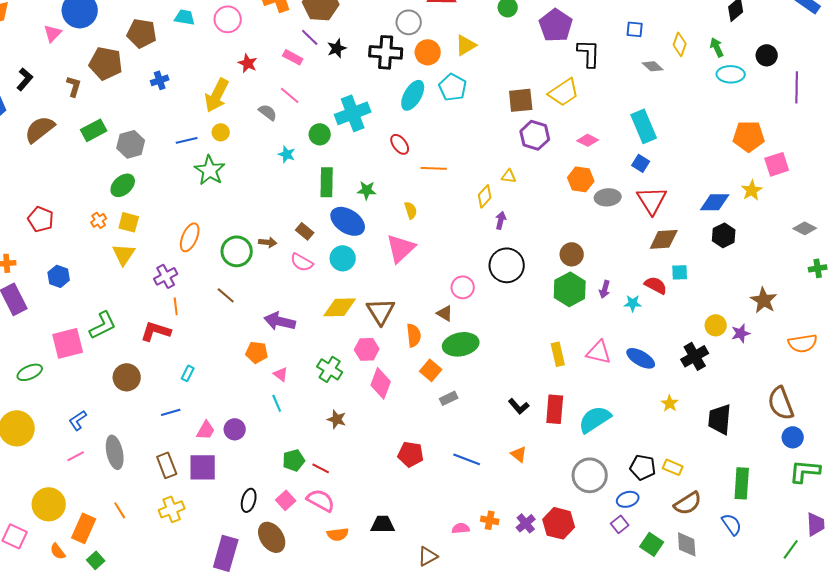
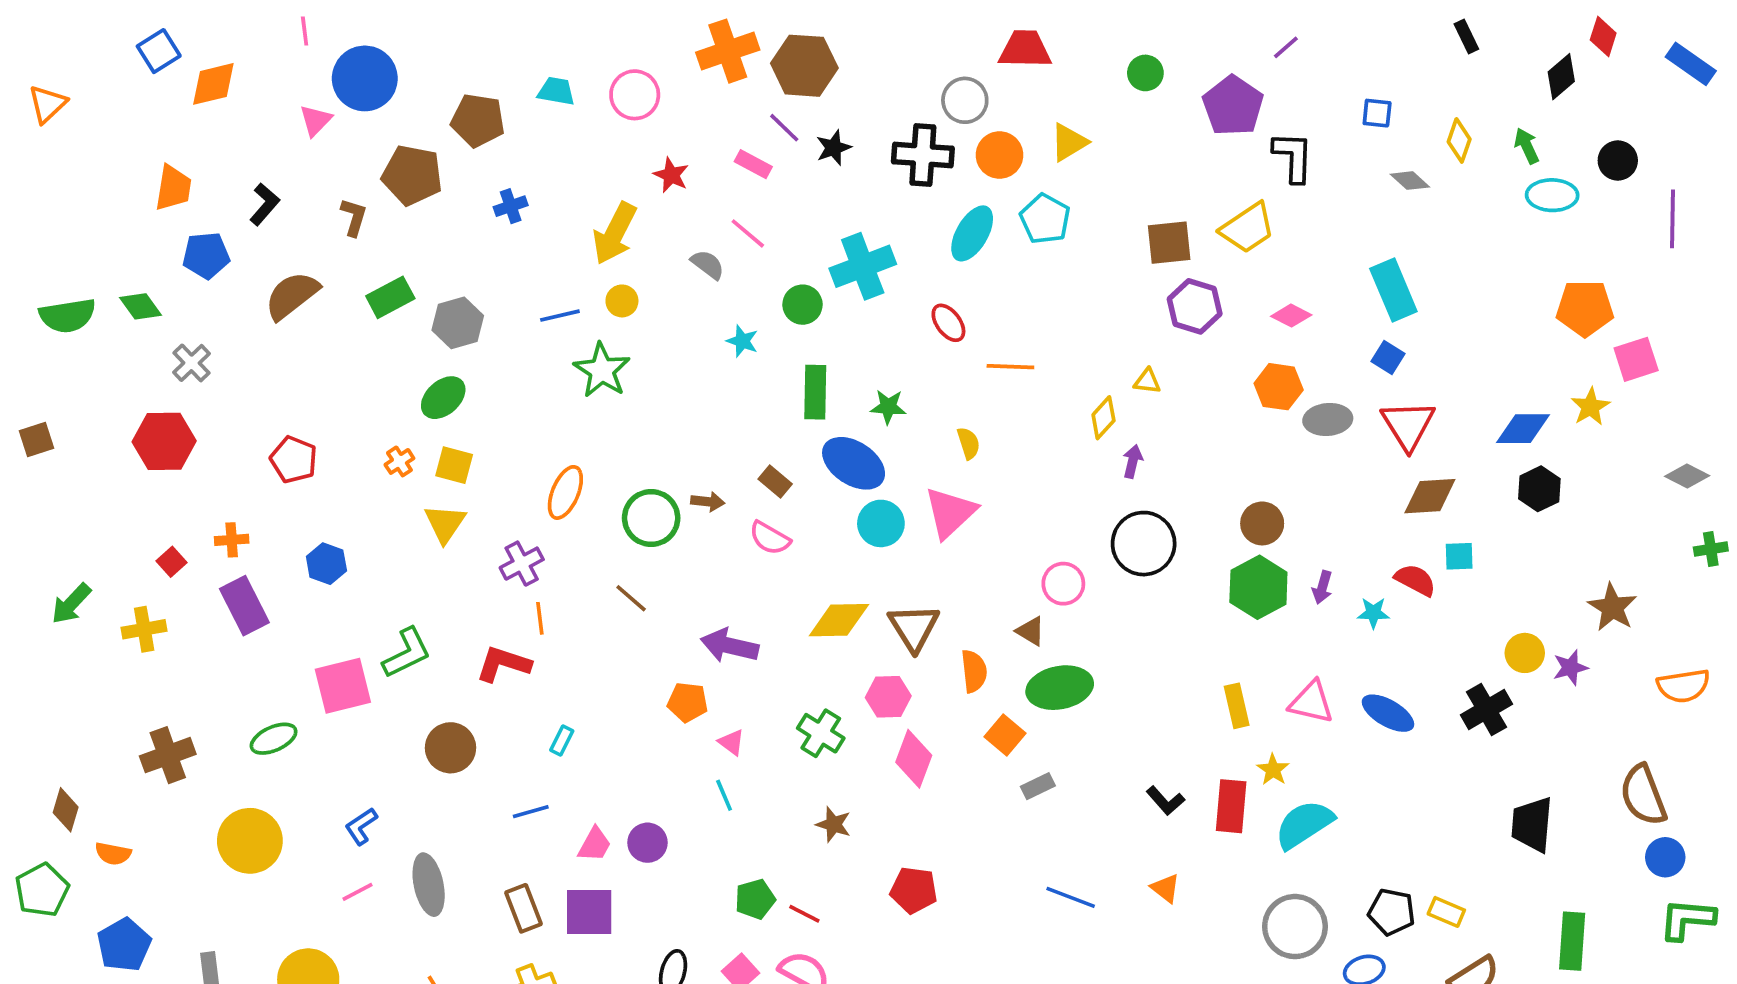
cyan circle: (343, 258) -> (881, 523), moved
yellow star: (670, 403) -> (1273, 770), moved
red pentagon: (411, 454) -> (914, 890), moved

